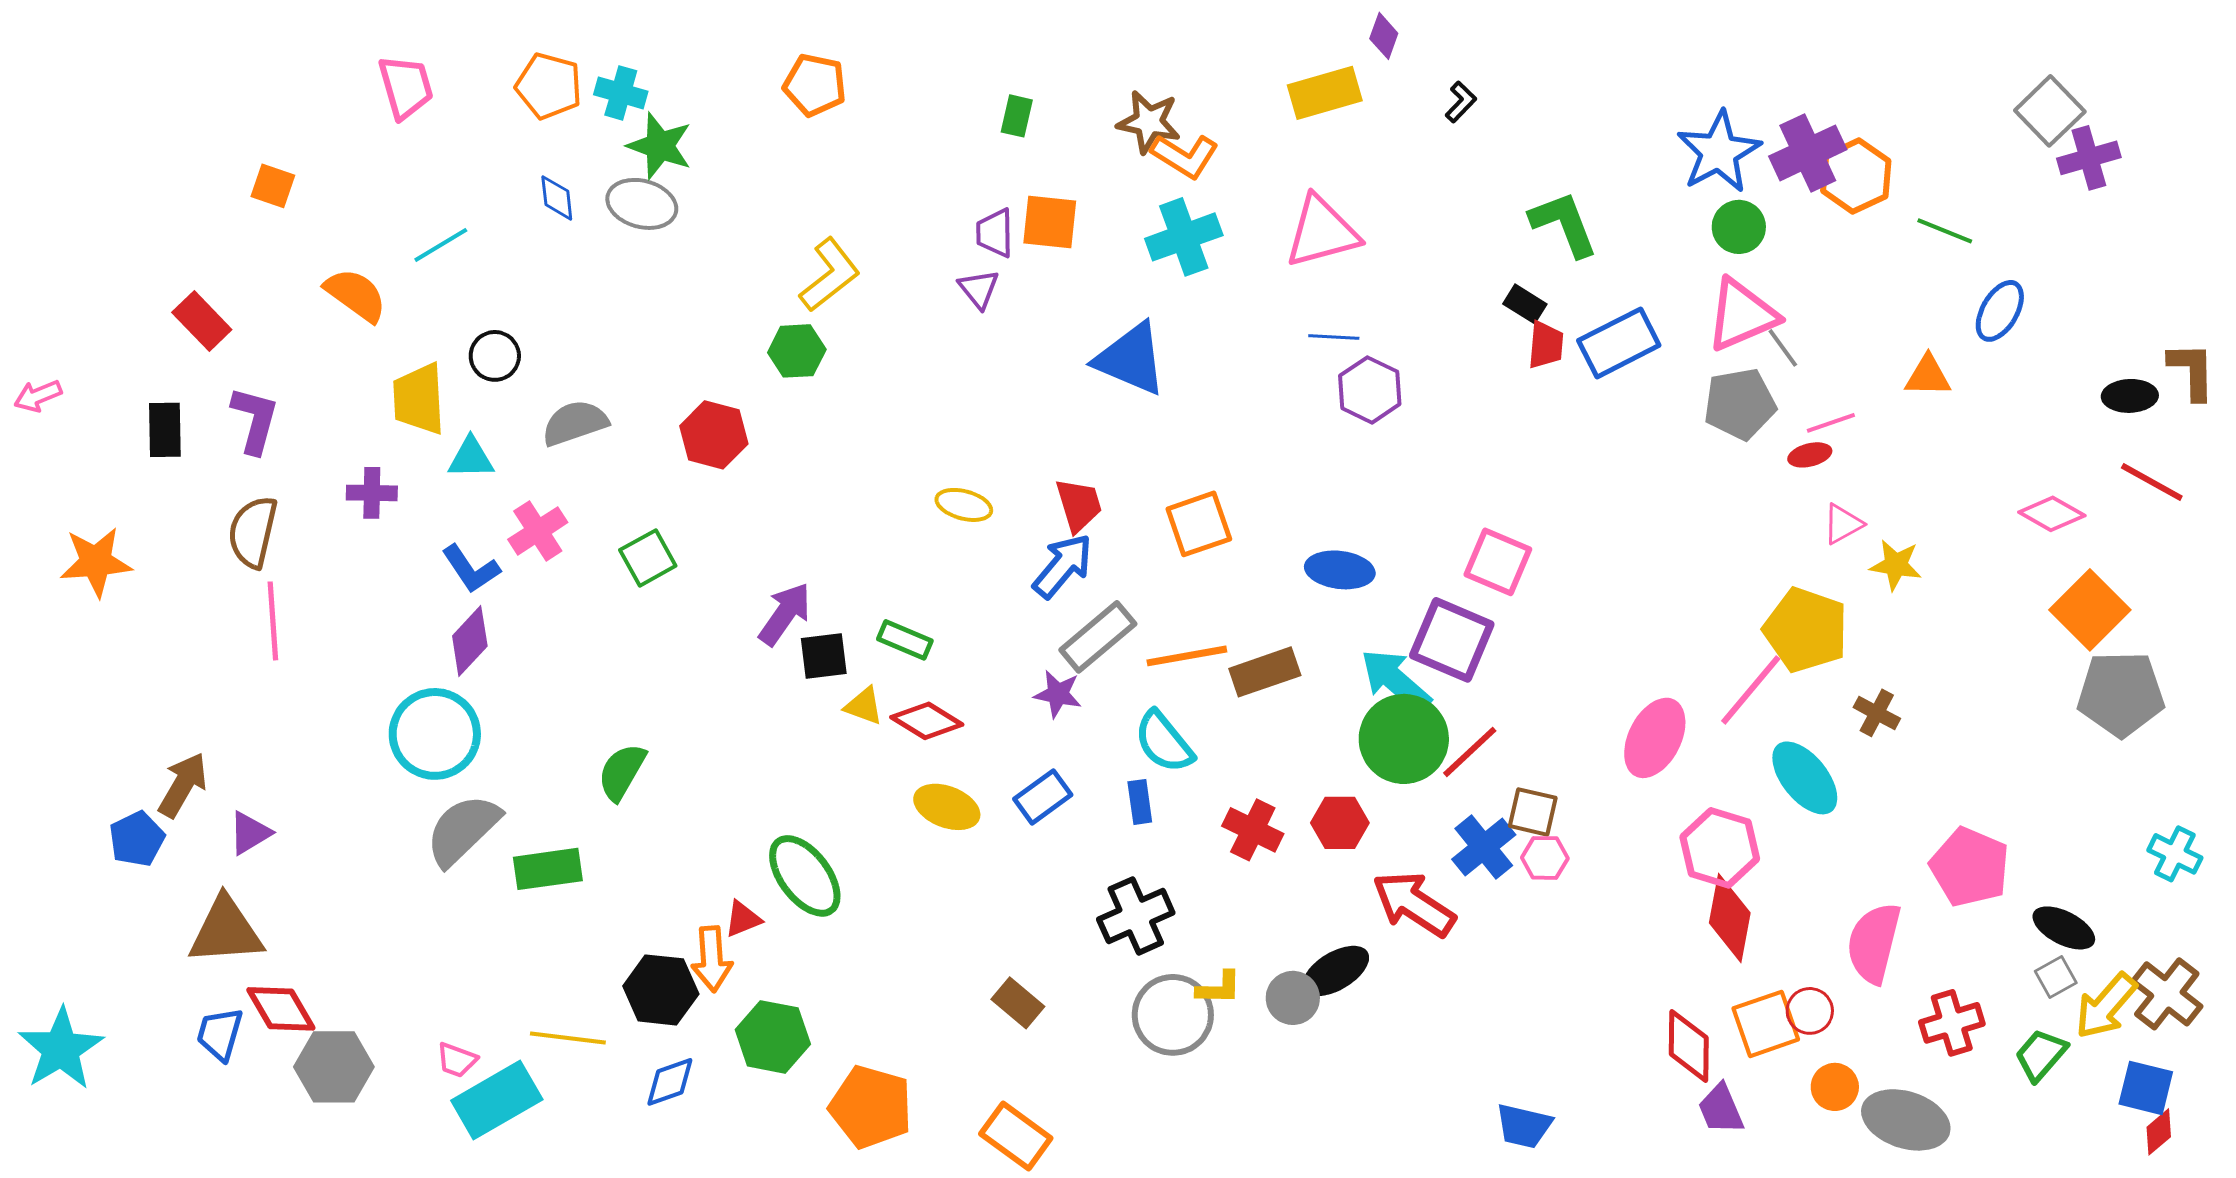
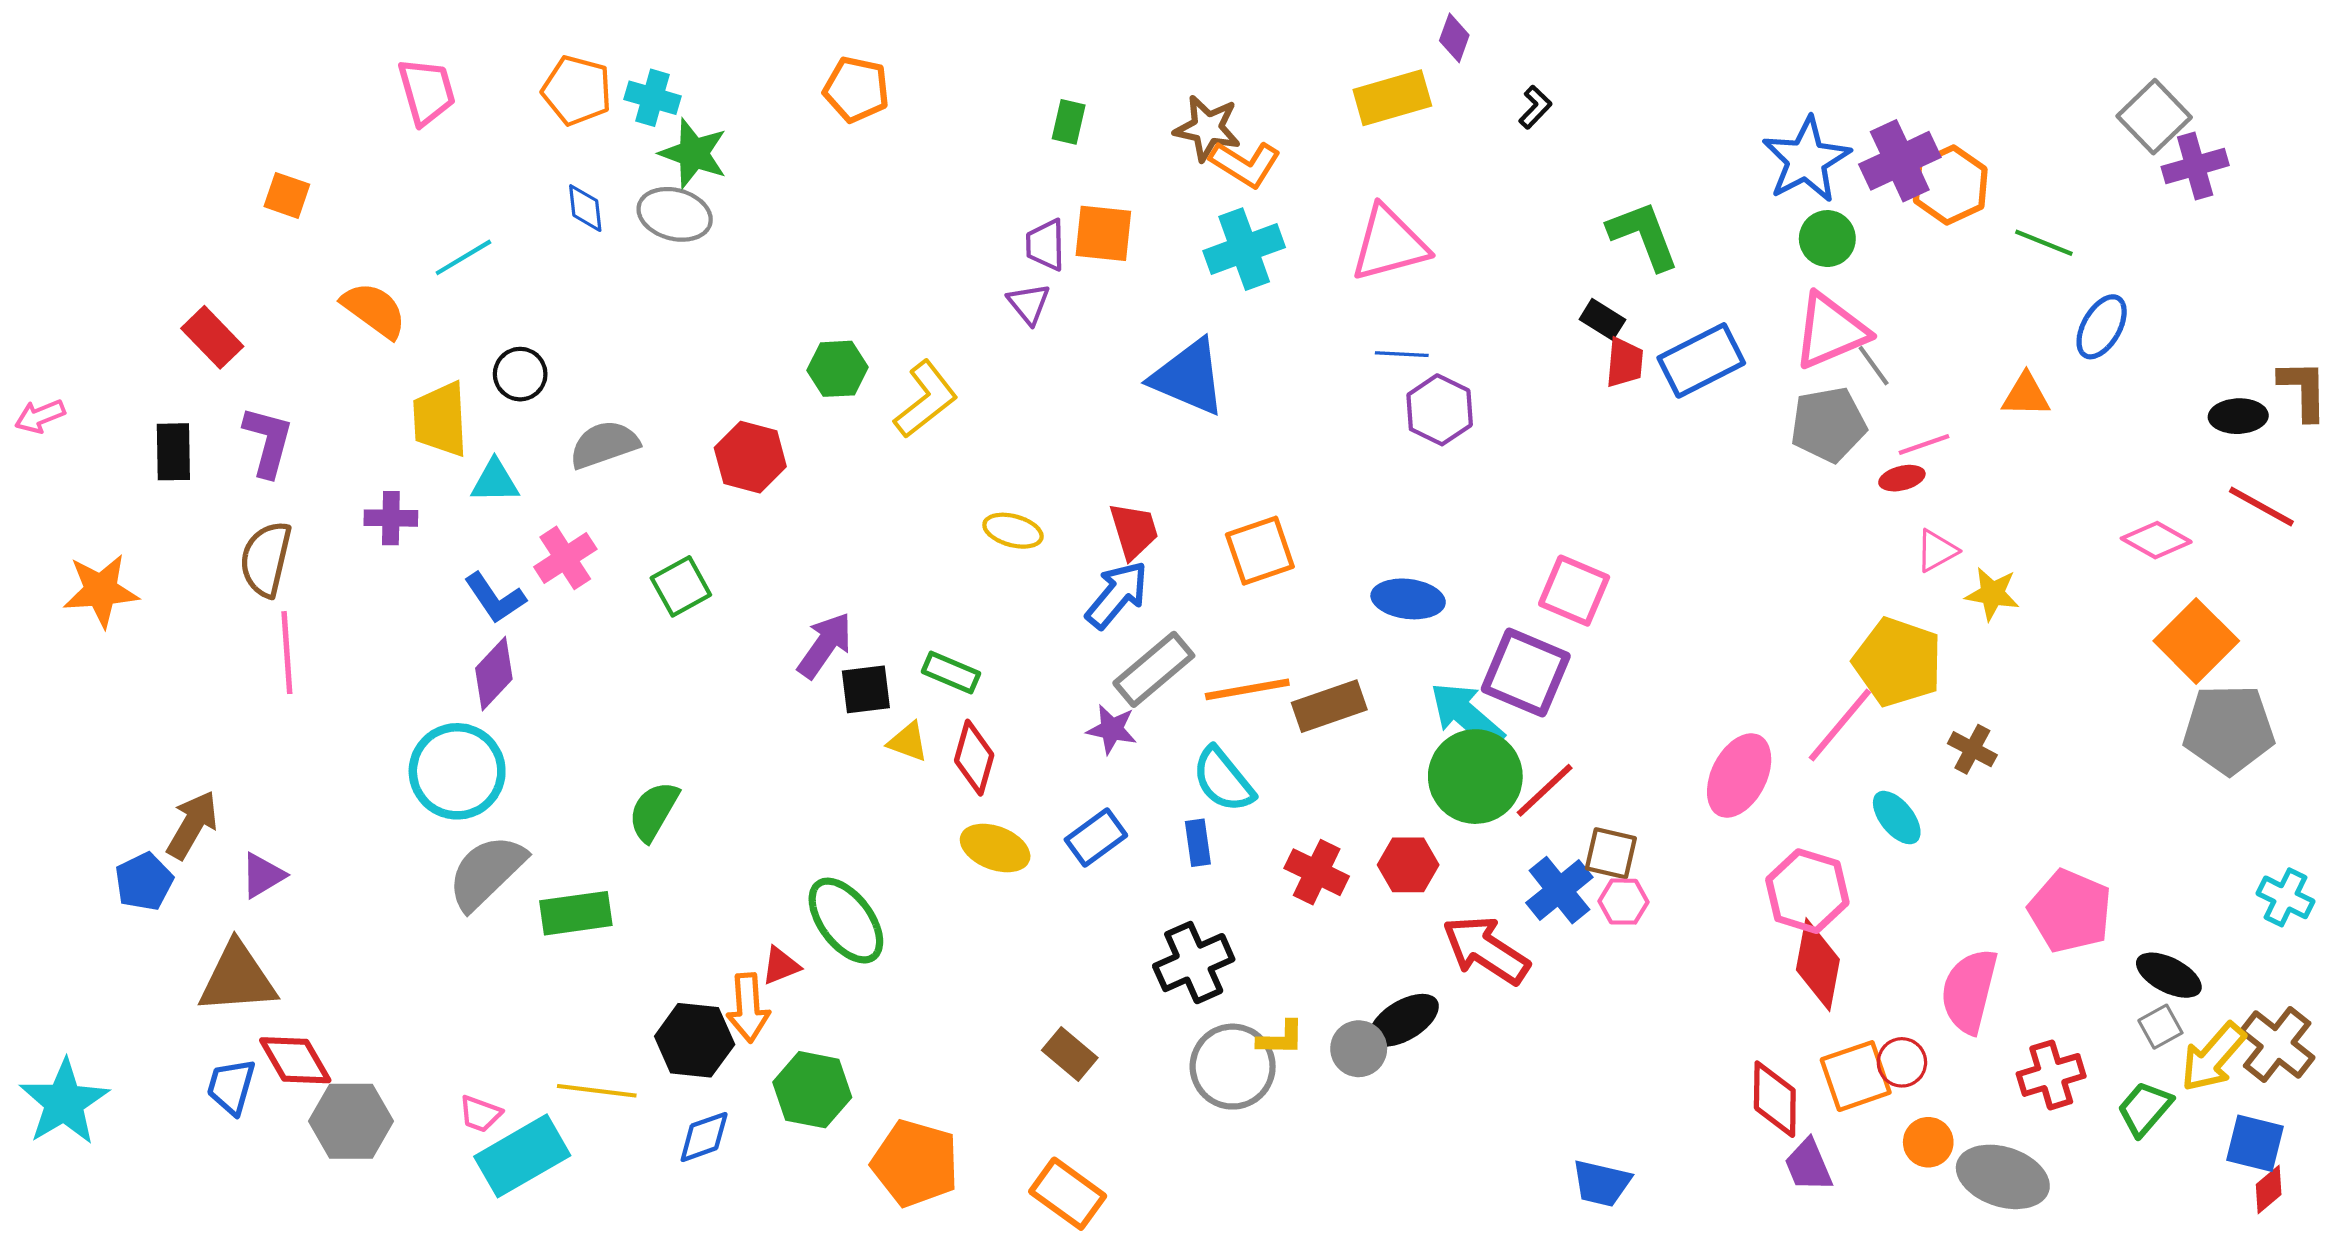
yellow L-shape: (830, 275) -> (926, 399), moved
red diamond: (927, 721) -> (974, 758), turned 74
cyan ellipse: (1805, 778) -> (1897, 818), size x0.7

